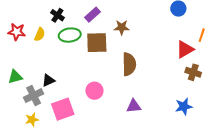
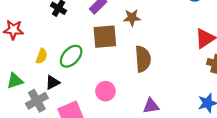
yellow semicircle: (40, 34) -> (42, 56), moved
green ellipse: (70, 35) -> (71, 56), moved, turned -35

